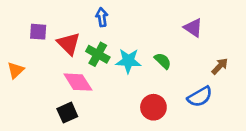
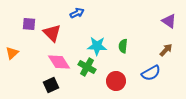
blue arrow: (102, 17) -> (77, 13), turned 72
purple triangle: (193, 28) -> (169, 21), moved
green cross: (98, 54) -> (87, 67), moved
green semicircle: (163, 61) -> (123, 46), turned -128

